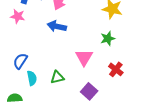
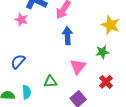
blue arrow: (57, 26) -> (67, 36), moved, turned 66
cyan semicircle: (32, 78) -> (27, 92), moved

